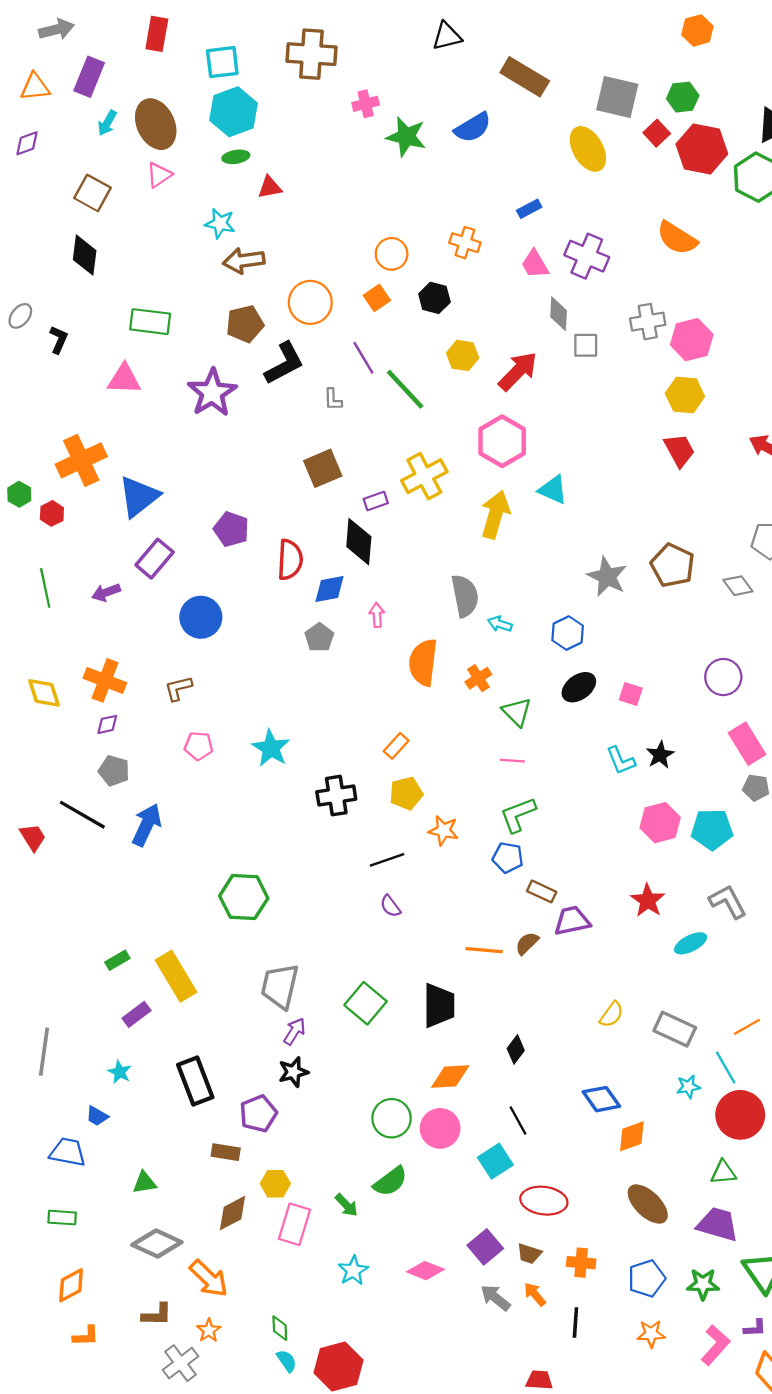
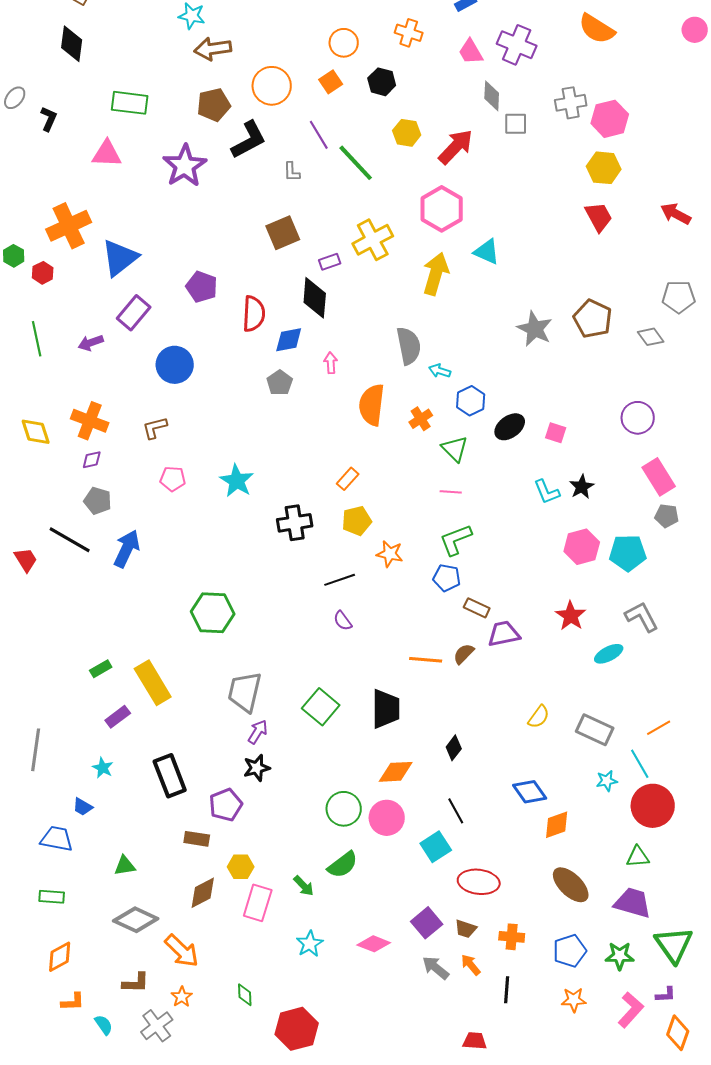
blue hexagon: (568, 633) -> (471, 401), moved
cyan semicircle: (287, 1361) -> (104, 1025), moved

